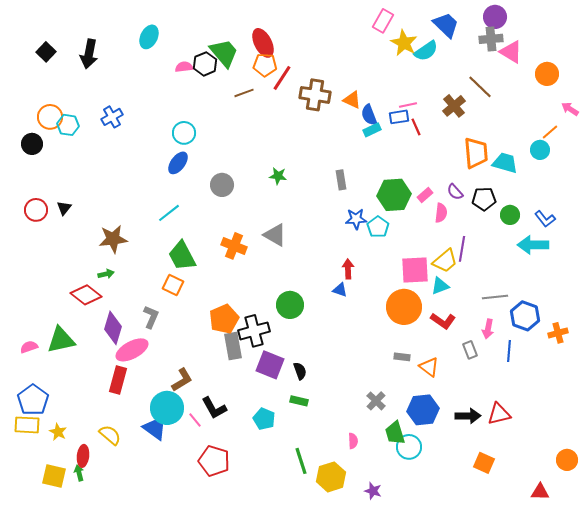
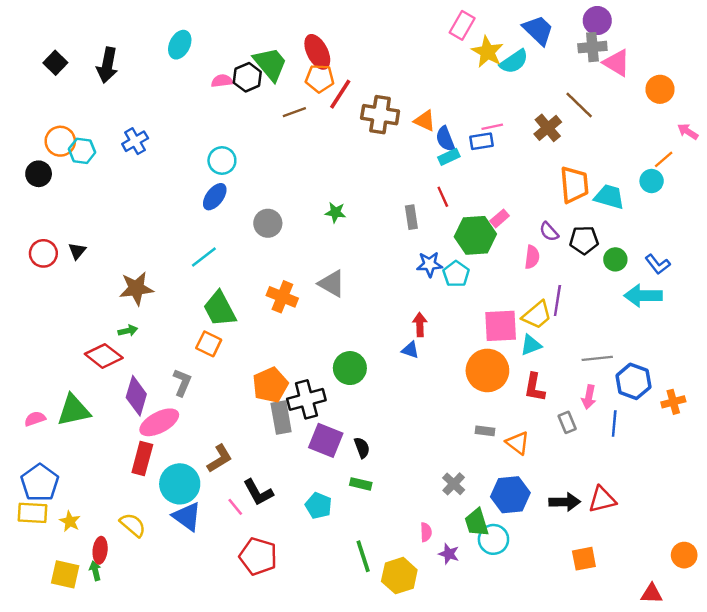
red line: (416, 127) -> (443, 197), moved
pink rectangle: (425, 195) -> (500, 218), moved
red L-shape: (443, 321) -> (535, 387), turned 65
cyan circle: (167, 408) -> (180, 484), moved
orange square: (484, 463) -> (584, 559), turned -35
purple star: (373, 491) -> (449, 554), moved

